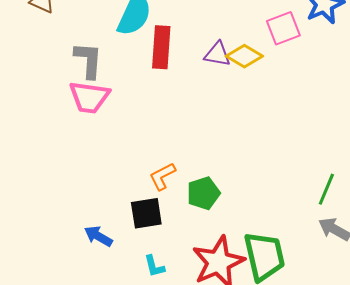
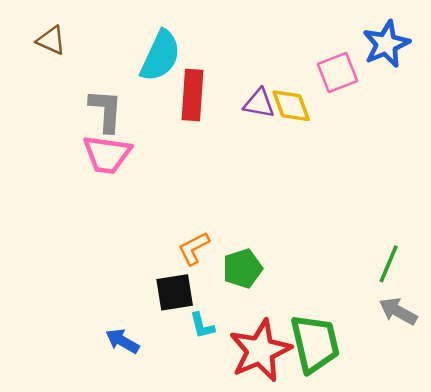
yellow diamond: (244, 56) -> (291, 106), turned 39
blue arrow: (98, 236) -> (122, 341), moved
cyan L-shape: (154, 266) -> (202, 326), moved

